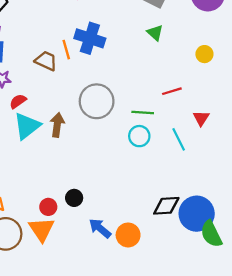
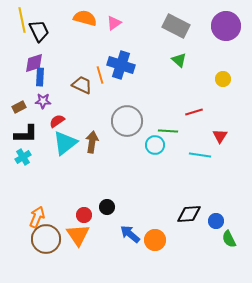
cyan circle: (139, 136) -> (155, 145), moved
cyan line: (179, 139) -> (200, 155), turned -55
blue circle: (197, 214) -> (216, 221), size x0.5
green semicircle: (211, 234) -> (229, 239), size x0.7

